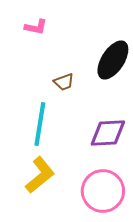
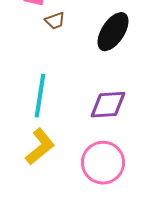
brown trapezoid: (64, 82) -> (55, 21), moved

